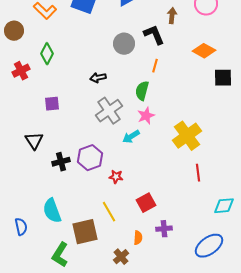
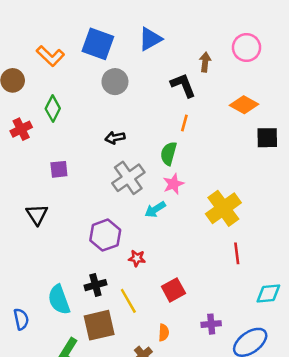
gray circle: (124, 44) -> (115, 82), moved
black cross: (61, 162) -> (95, 285), moved
purple cross: (164, 229) -> (211, 324), moved

